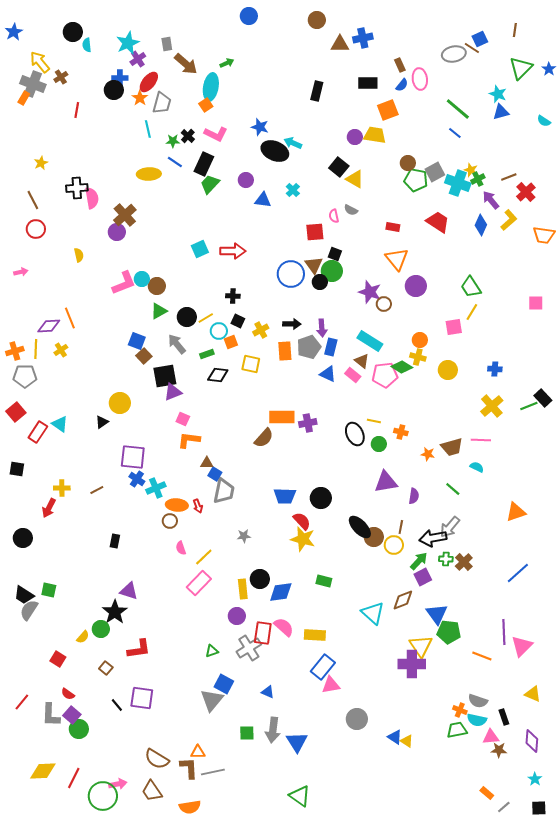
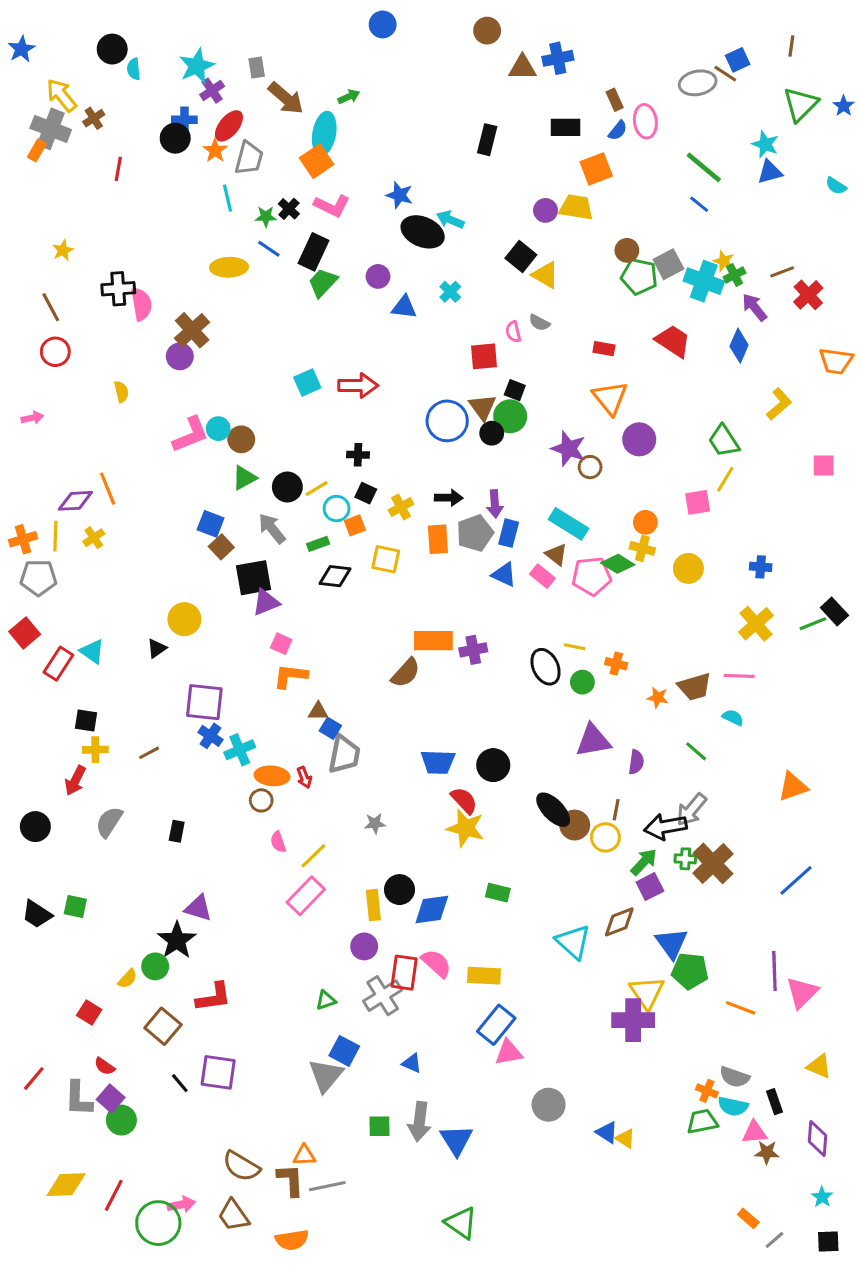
orange square: (206, 105) -> (317, 161), size x1.5
yellow L-shape: (509, 220) -> (779, 404), moved
black square: (17, 469) -> (86, 721), moved
brown cross: (464, 562) -> (713, 863), size x1.5
gray semicircle: (29, 610) -> (109, 822), moved
brown square: (106, 668) -> (163, 1026), size x1.6

